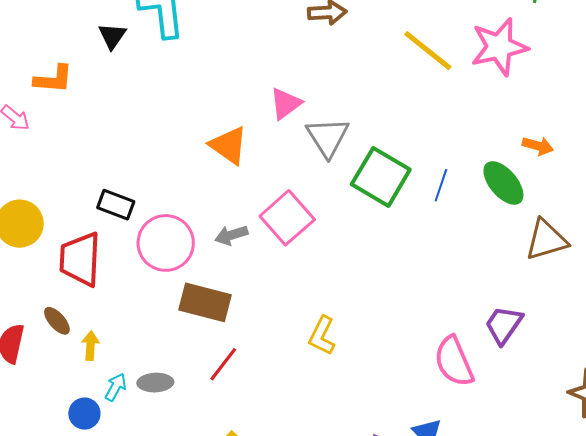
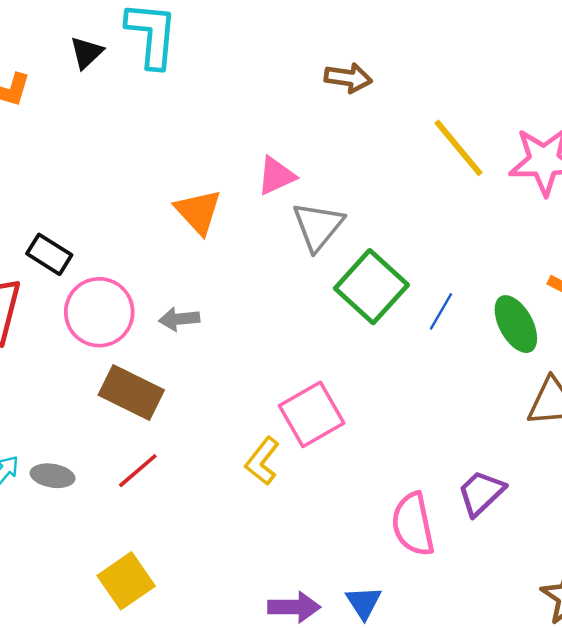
pink square: (287, 218) -> (312, 414), moved

